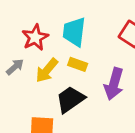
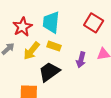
purple arrow: (114, 84) -> (81, 60), size x0.7

